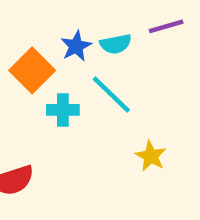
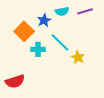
cyan semicircle: (116, 44) -> (62, 11), moved
yellow star: (151, 156) -> (78, 57), moved

